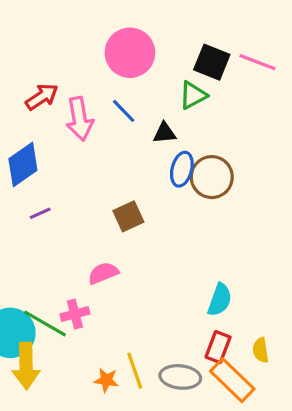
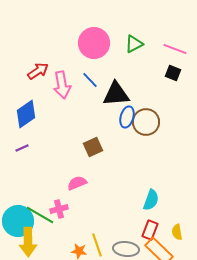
black square: (212, 62) -> (173, 73), moved, size x0.7
green triangle: (193, 95) -> (134, 44), moved
black triangle: (165, 133) -> (116, 94), size x1.8
purple line: (40, 213) -> (22, 148), moved

